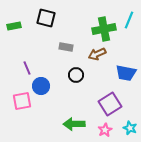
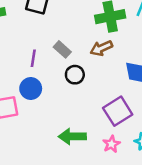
gray rectangle: (66, 47) -> (62, 49), moved, turned 32
purple line: (27, 68) -> (33, 58), moved, turned 32

